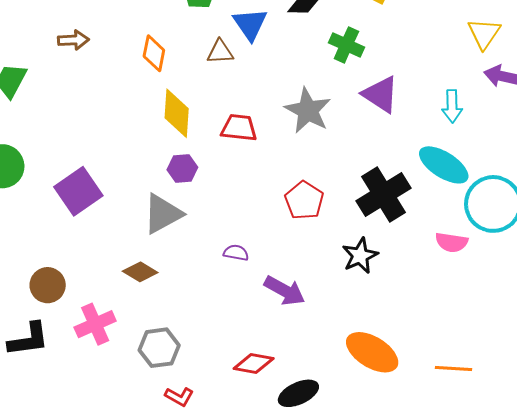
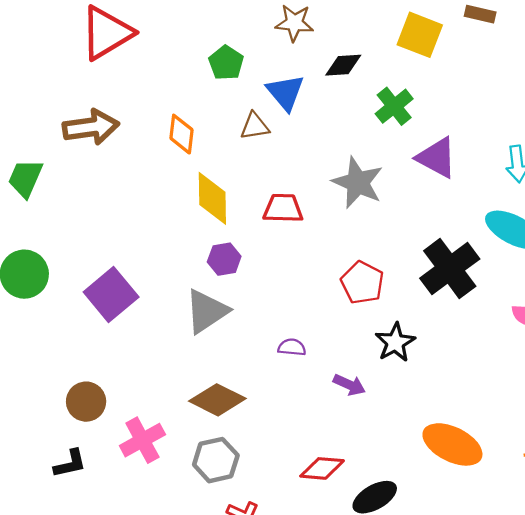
brown arrow: (73, 40) -> (91, 127), size x1.6
green cross: (346, 45) -> (394, 106), turned 32
black star: (360, 256) -> (395, 342), moved
brown diamond: (140, 272) -> (217, 400), moved, size x1.4
purple arrow: (285, 291) -> (349, 385), size x0.7
black L-shape: (28, 339) -> (70, 464), size x0.7

